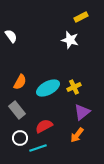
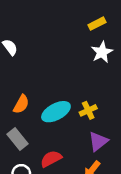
white star: (70, 40) -> (102, 52), moved, turned 30

